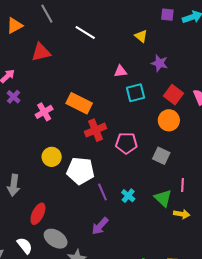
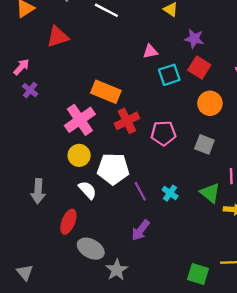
red square: (173, 95) -> (199, 67), moved
pink cross: (44, 112) -> (80, 120), moved, size x1.5
white semicircle: (25, 246) -> (87, 190), moved

